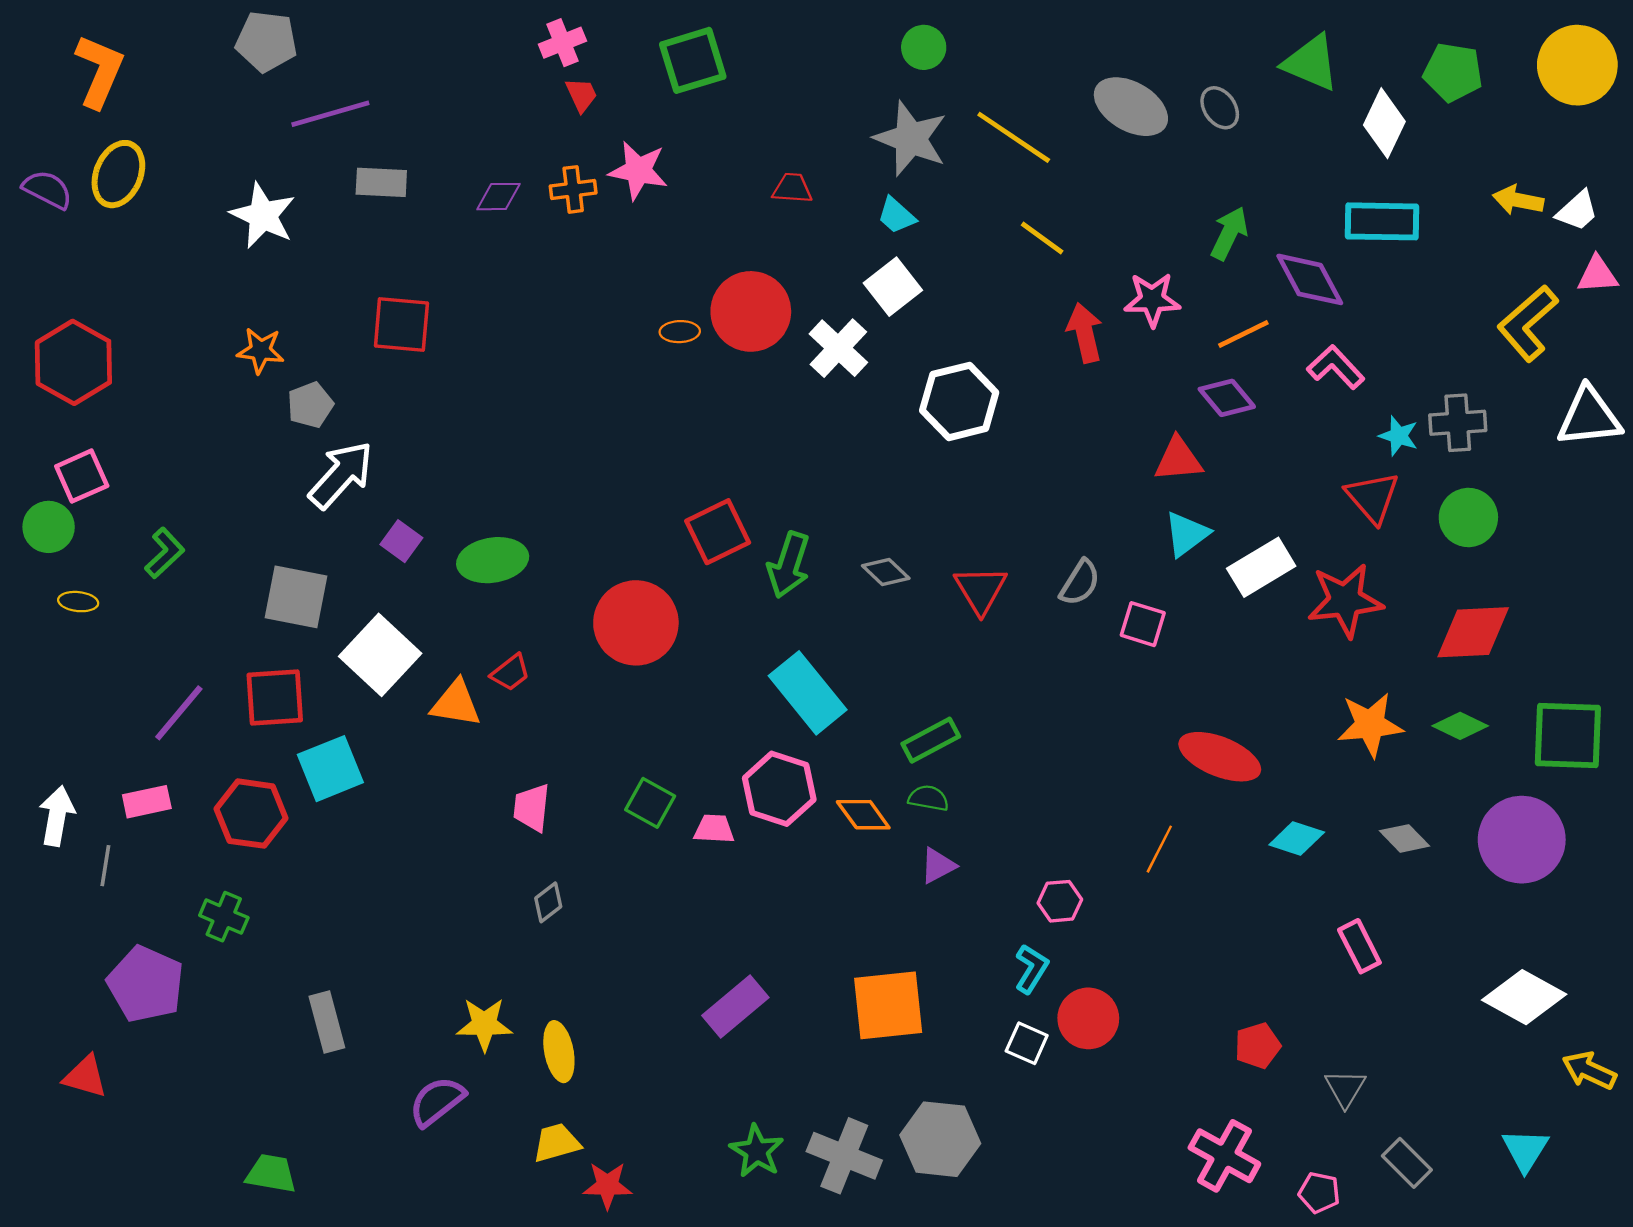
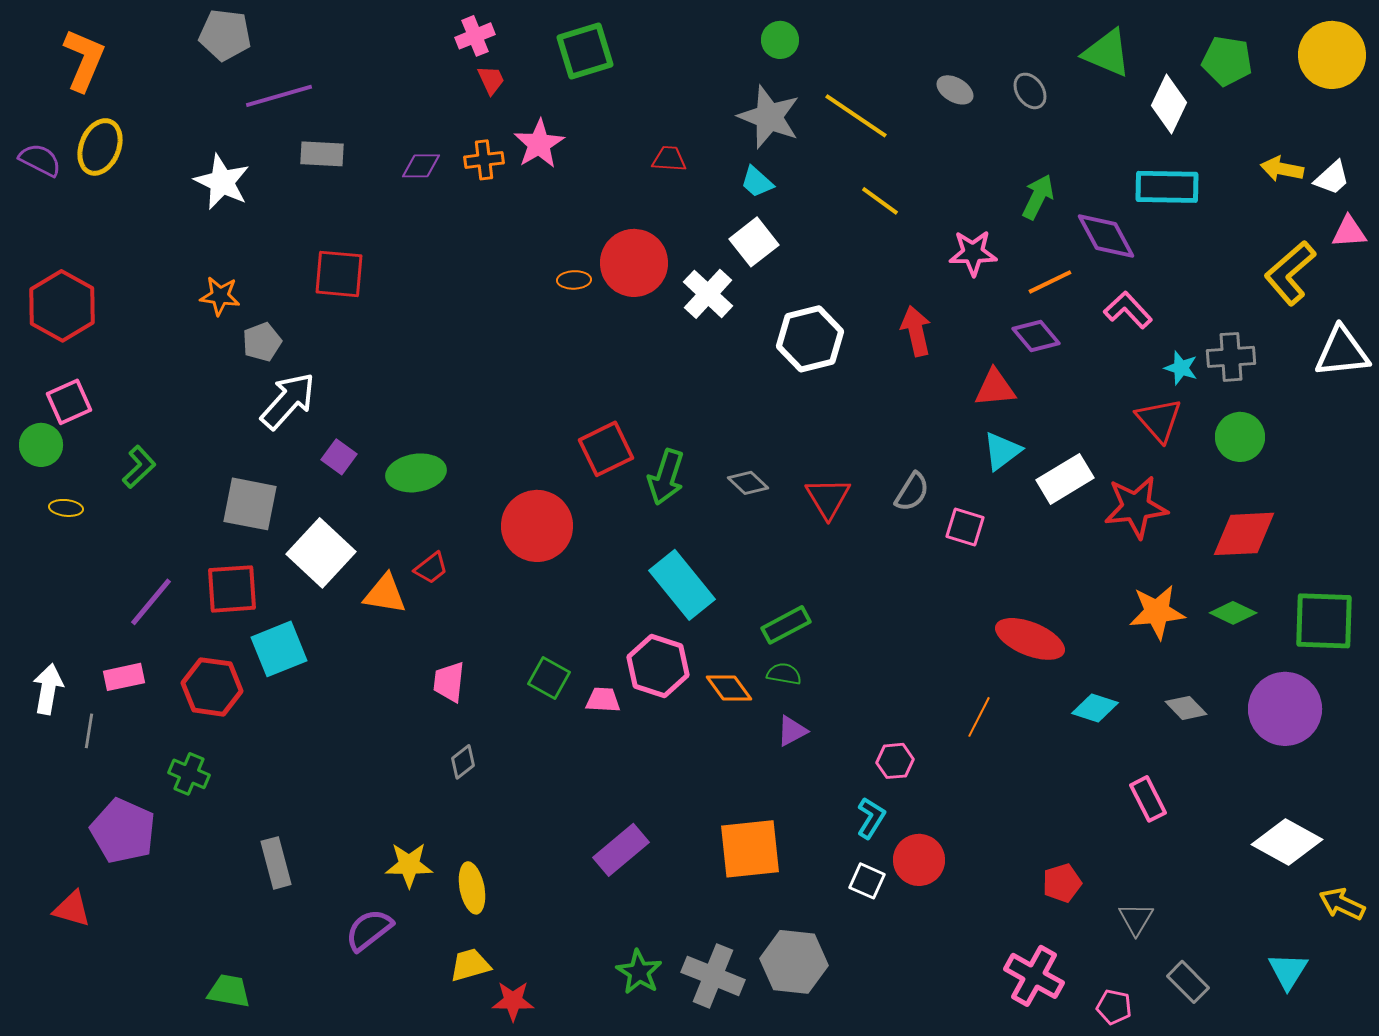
gray ellipse: (1131, 107) -> (955, 90), size x0.6
pink star: (638, 171) -> (539, 144), turned 30
red arrow: (1085, 333) -> (916, 331), moved

